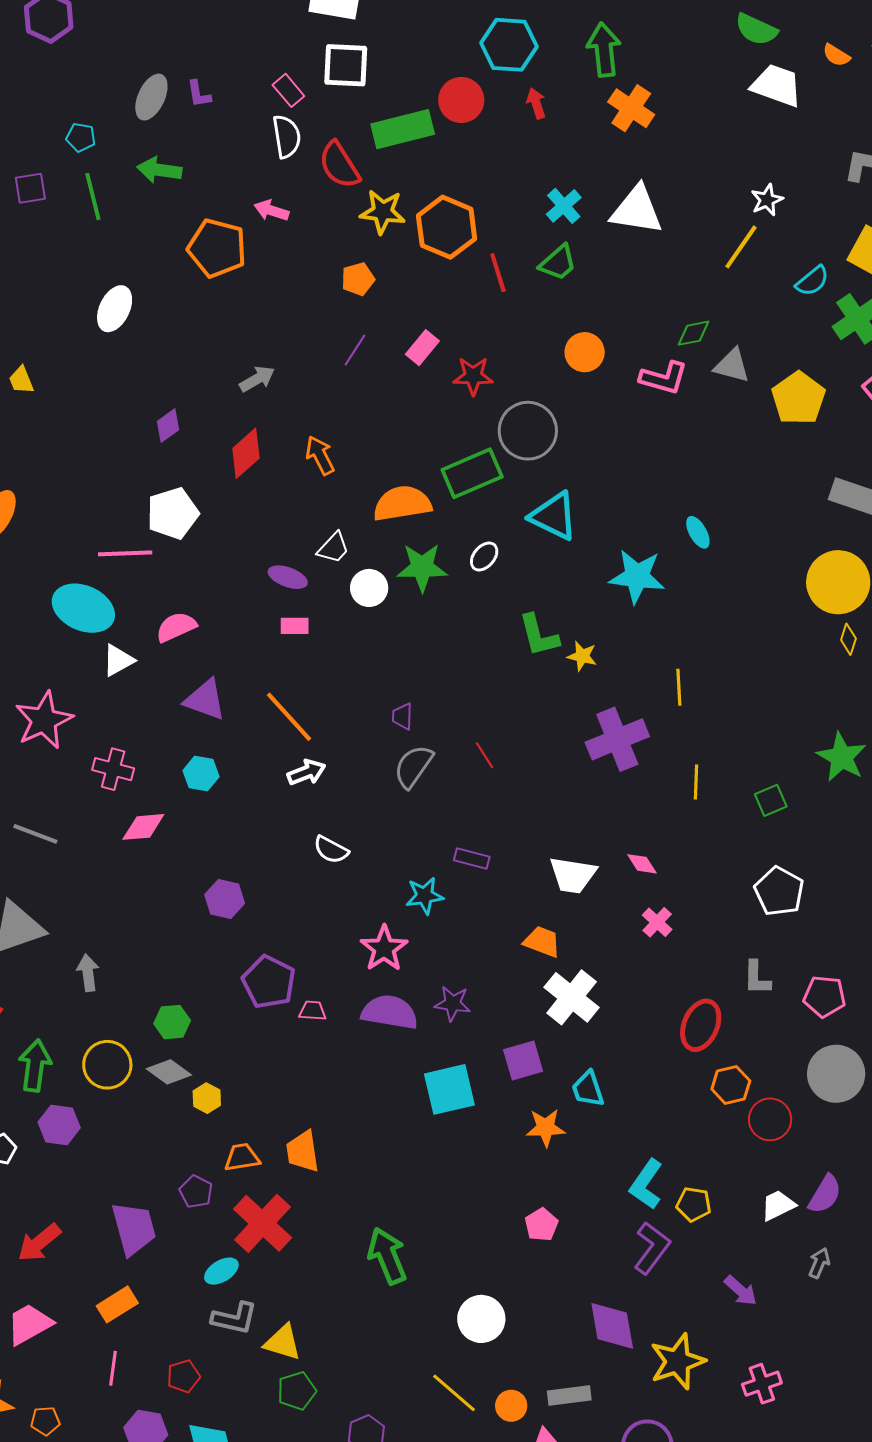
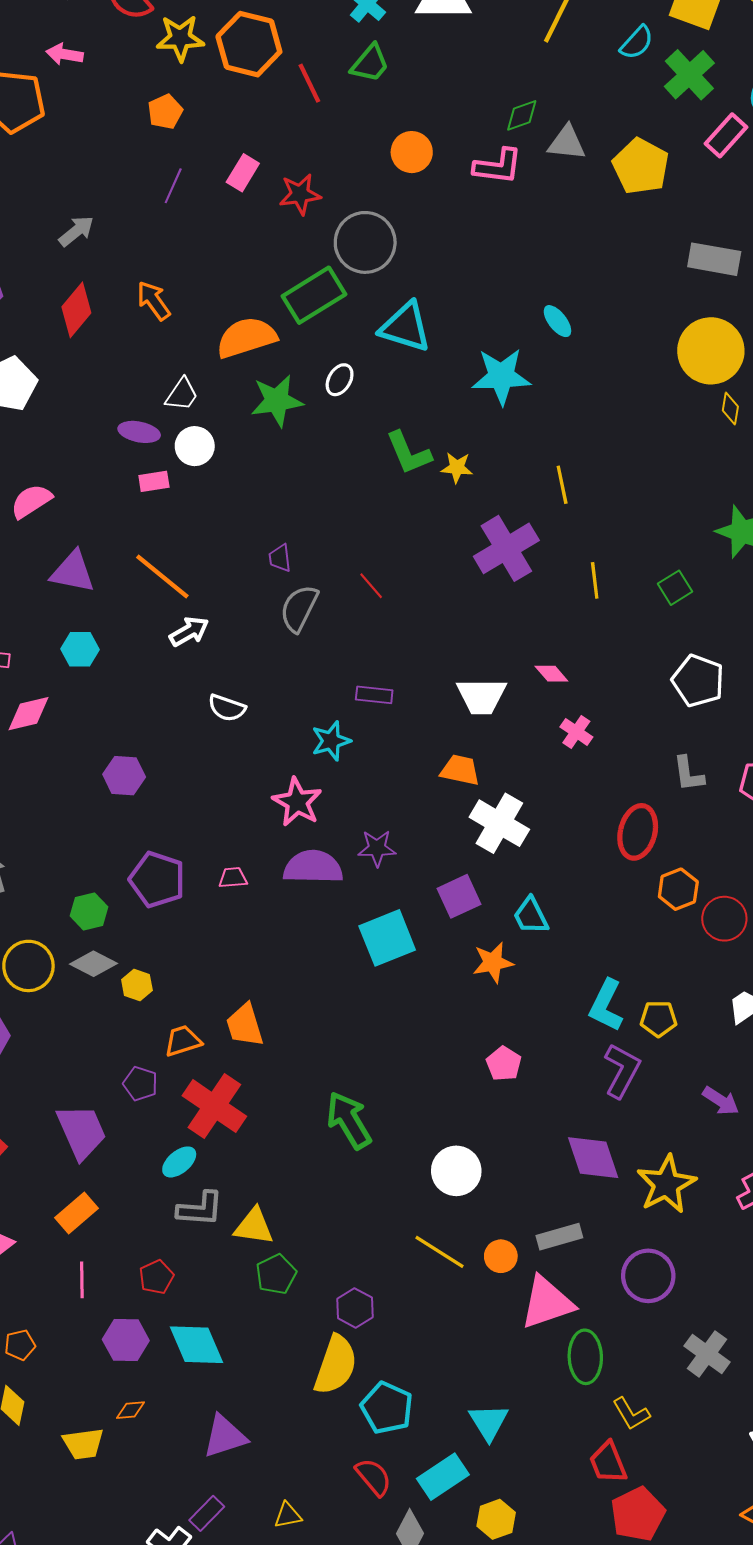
white circle: (369, 588) -> (195, 446), moved
purple pentagon: (269, 982) -> (157, 880), moved

